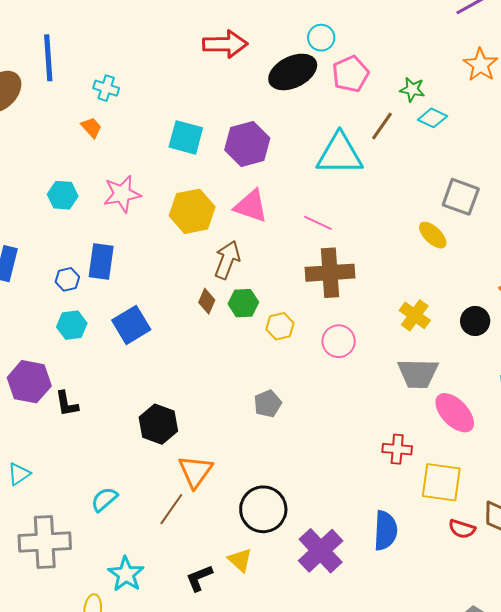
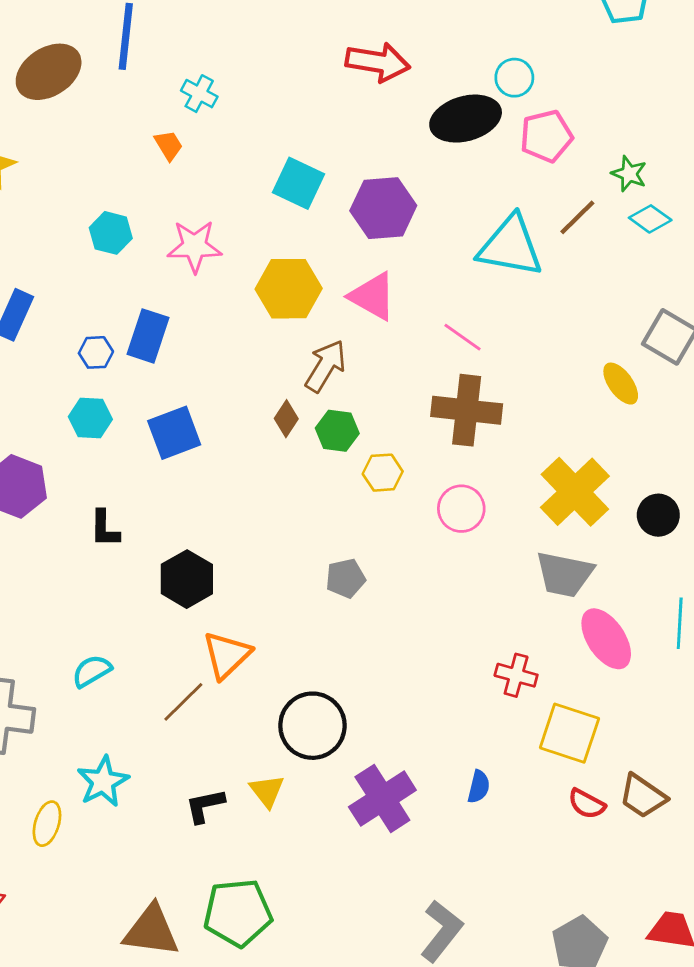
yellow cross: (415, 315) -> (575, 492), size x1.6
black L-shape: (67, 404) -> (105, 529), moved
blue semicircle: (385, 531) -> (479, 787), size x0.6

